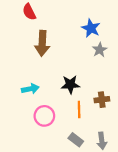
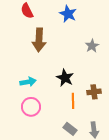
blue star: (91, 28) -> (68, 14), moved
black star: (70, 84) -> (65, 78), turned 30
pink circle: (44, 116) -> (31, 107), moved

